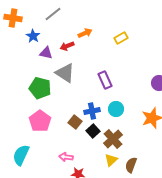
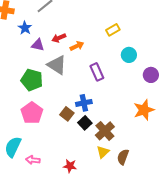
orange arrow: (85, 33) -> (77, 46), moved
cyan circle: (116, 109) -> (129, 55), moved
pink arrow: (66, 157) -> (33, 160), moved

